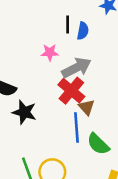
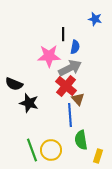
blue semicircle: (83, 31) -> (75, 47), moved
pink star: (50, 52) -> (49, 56), size x1.6
green semicircle: (98, 144) -> (81, 140), moved, turned 36

